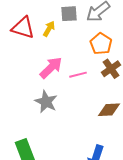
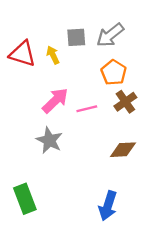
yellow arrow: (49, 29) -> (53, 55), turned -56

